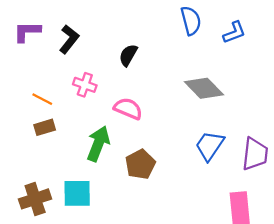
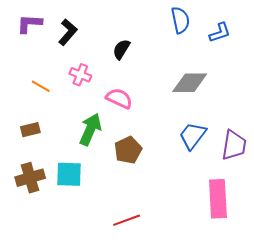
gray diamond: (204, 88) -> (190, 83), turned -48
brown rectangle: (45, 127) -> (30, 130), moved

